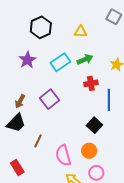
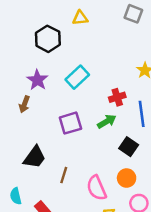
yellow triangle: (81, 32) -> (80, 18), moved
green arrow: (85, 59) -> (107, 122), moved
purple square: (49, 99) -> (70, 123), turned 30
brown arrow: (20, 101) -> (24, 104), moved

